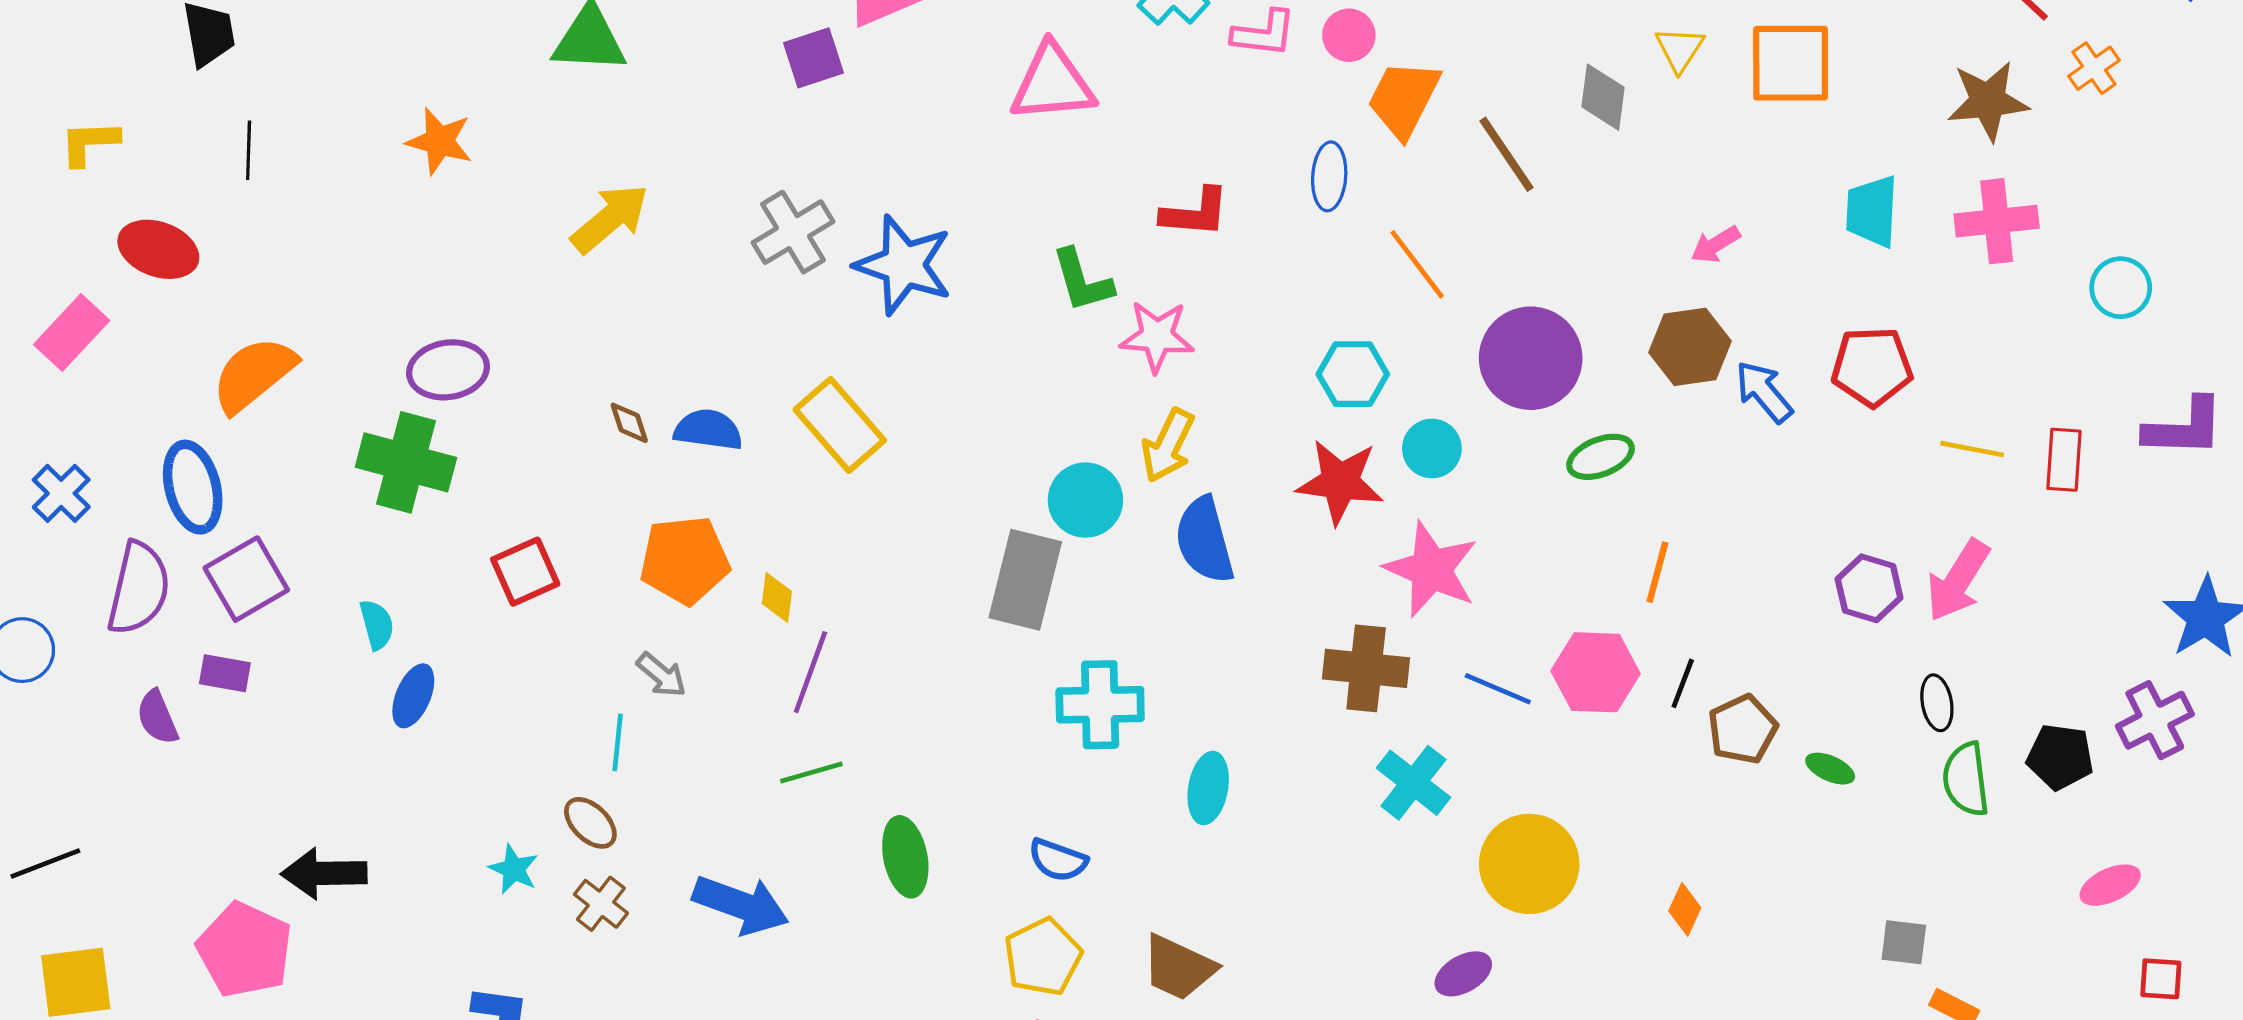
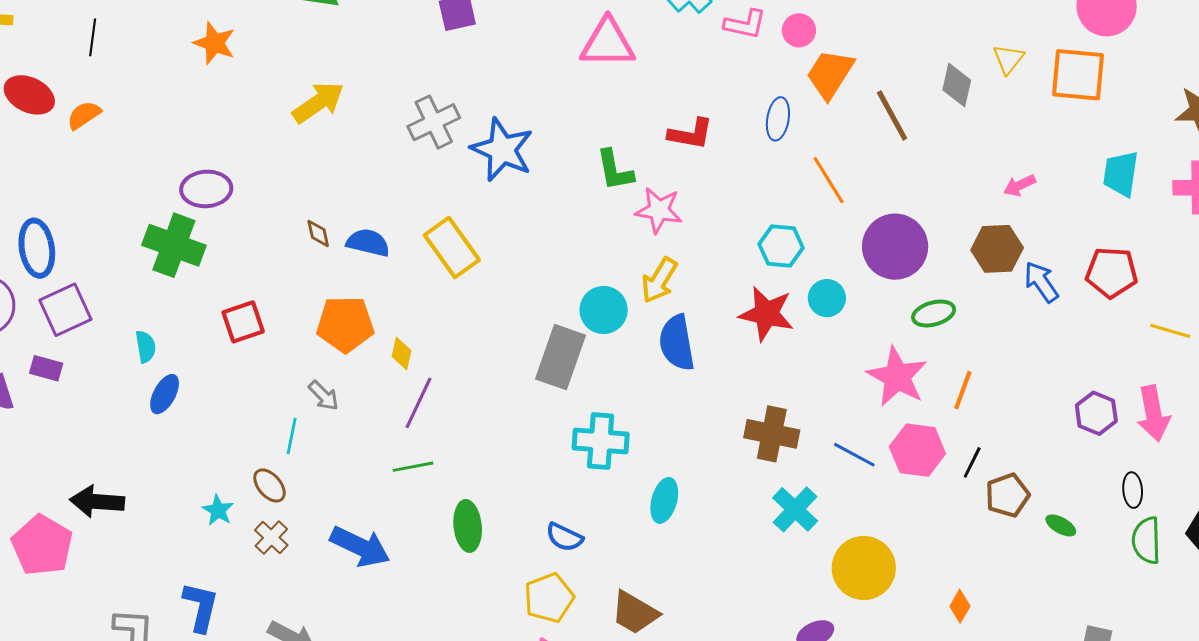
orange semicircle: (254, 374) -> (84, 115), moved, size x0.6
pink star: (1431, 569) -> (897, 377), moved
pink arrow: (1958, 580) -> (1153, 413), turned -48

